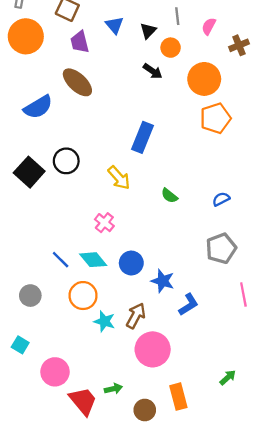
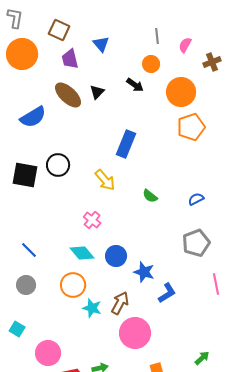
black triangle: (148, 31) -> (97, 92), moved
black square: (29, 172) -> (25, 175), turned -32
blue line: (61, 260) -> (29, 250), moved

